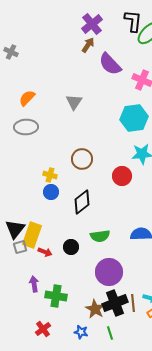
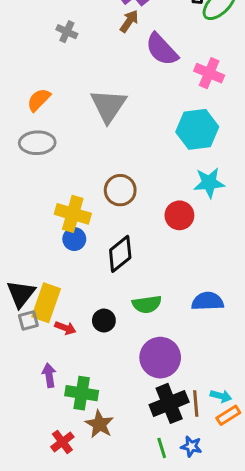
gray cross: (11, 52) -> (67, 32), moved
gray triangle: (74, 102) -> (108, 106), size x1.5
yellow cross: (50, 175) -> (73, 214), size x1.6
brown star: (95, 309) -> (99, 424), moved
blue star: (81, 332) -> (191, 446), moved

